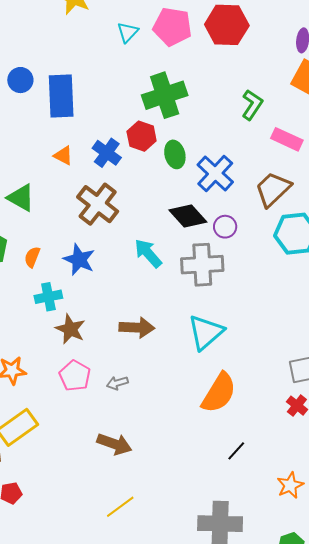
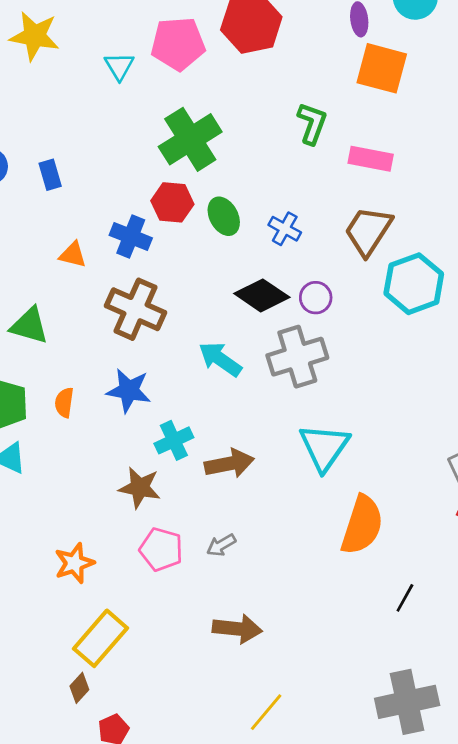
blue rectangle: (61, 96) -> (50, 175), size x0.5
blue cross: (215, 173) -> (285, 229), size x0.6
cyan cross: (48, 297) -> (174, 440), moved

